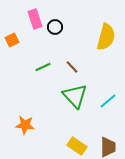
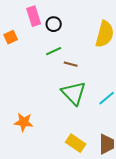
green line: (43, 67) -> (54, 51), moved
brown line: (72, 67) -> (71, 64), turned -32

